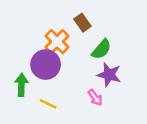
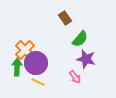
orange cross: (57, 42) -> (25, 50), moved
purple circle: (46, 65) -> (36, 63), moved

